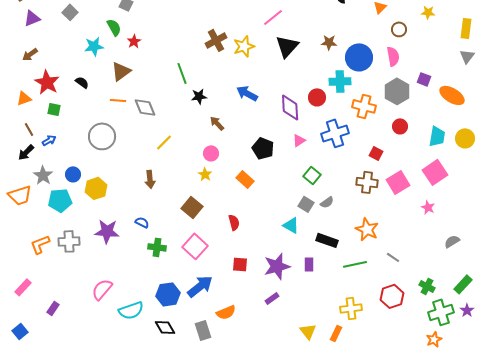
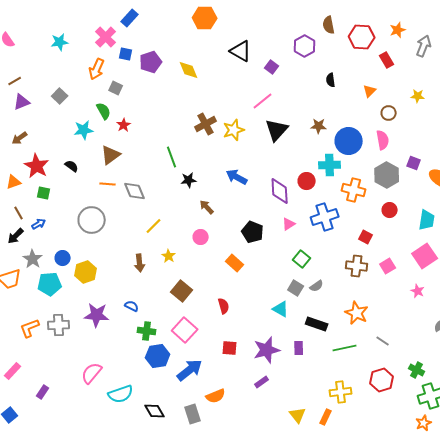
yellow star: (205, 174) -> (169, 256), moved
pink square: (398, 182) -> (388, 266), size x0.7
blue hexagon: (168, 294) -> (158, 356), moved

